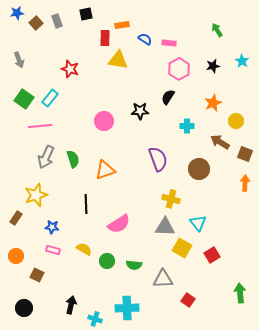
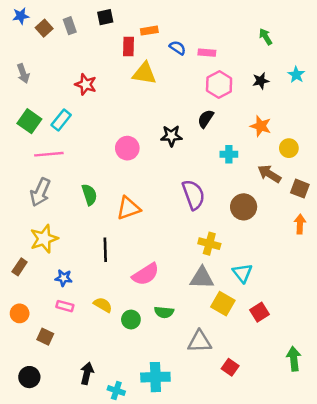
orange star: (213, 103) -> (261, 126), turned -30
gray arrow: (46, 157) -> (40, 192), moved
green semicircle: (134, 265) -> (164, 312), moved

